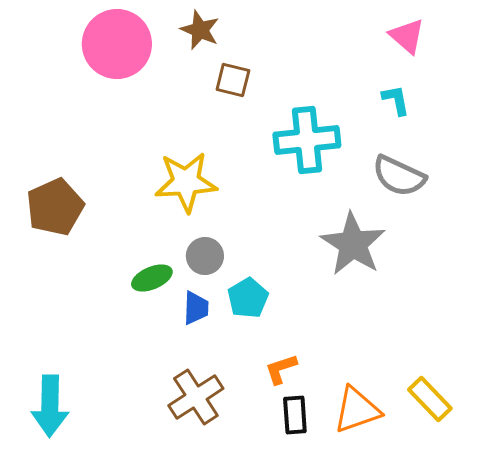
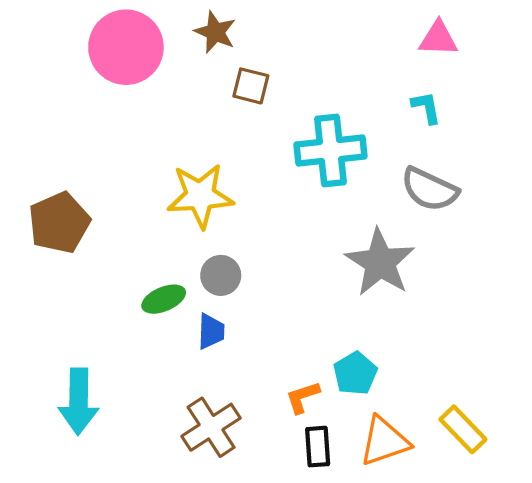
pink triangle: (407, 36) -> (438, 39), turned -39
cyan pentagon: (248, 298) -> (355, 373), moved
cyan arrow: (50, 406) -> (79, 401), moved

